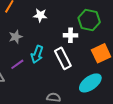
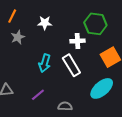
gray star: (16, 37) -> (18, 37), moved
purple line: (17, 64) -> (38, 95), moved

